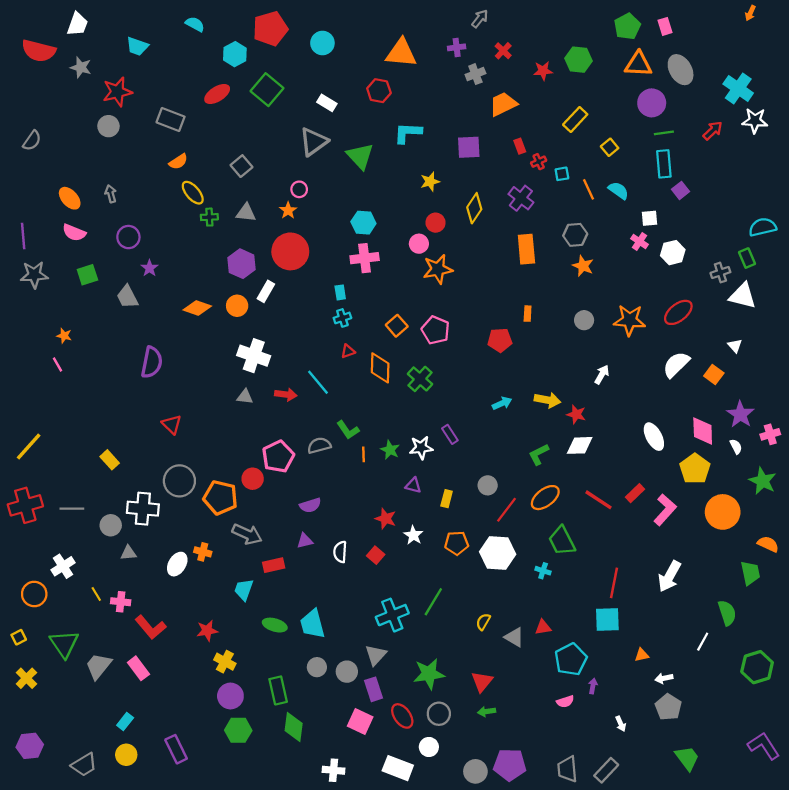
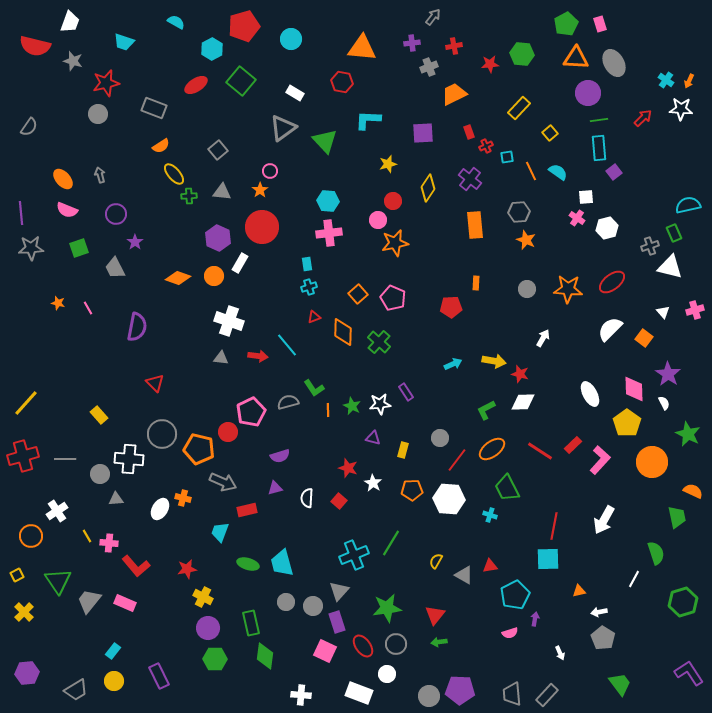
orange arrow: (750, 13) -> (689, 81), moved
red cross: (503, 51) -> (454, 46), turned 35
cyan cross: (738, 88) -> (666, 80), size x0.6
pink line: (57, 365) -> (88, 308), moved
pink cross: (770, 434) -> (695, 310), moved
pink rectangle: (138, 668) -> (125, 603), turned -30

